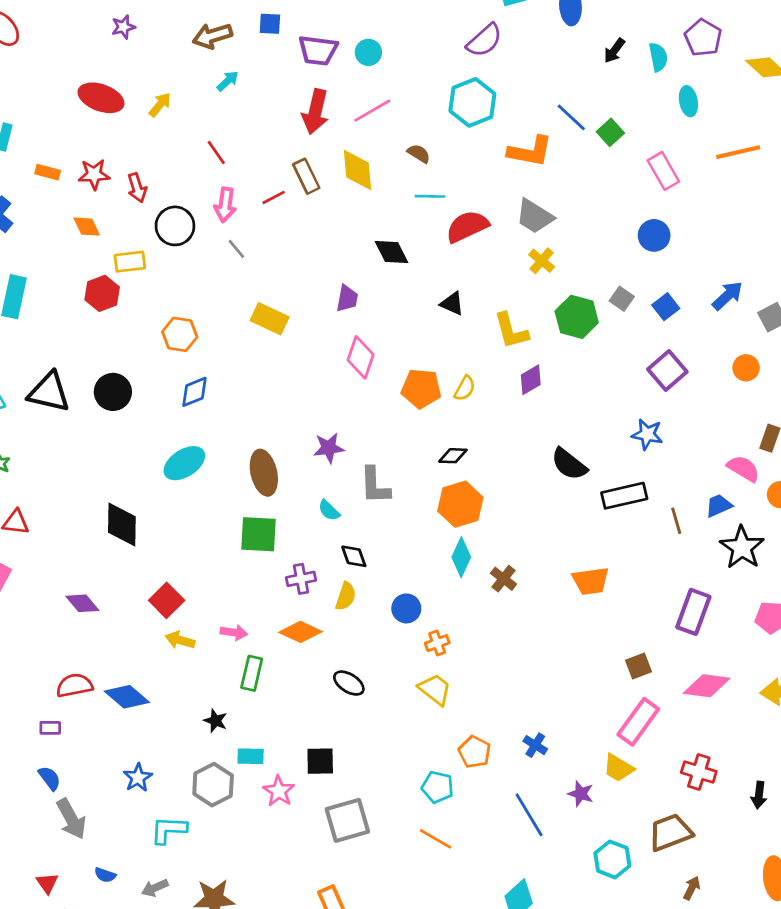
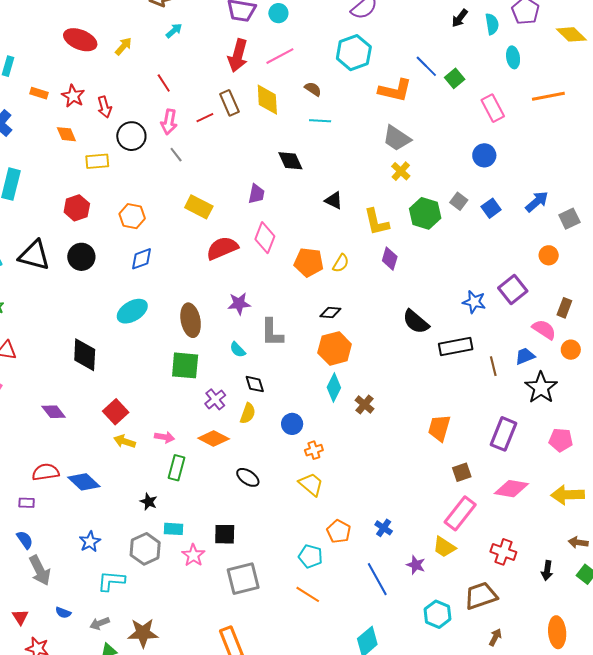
red star: (94, 174) -> (73, 96), turned 30
red semicircle: (467, 226) -> (222, 248), moved
red hexagon: (102, 293) -> (77, 208), moved
purple square: (667, 370) -> (513, 290), moved
purple diamond: (531, 380) -> (390, 259), turned -45
purple cross: (301, 579) -> (215, 399), turned -30
orange trapezoid: (591, 581) -> (439, 428), moved, turned 112

